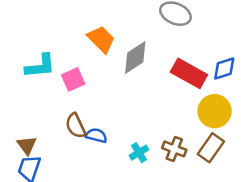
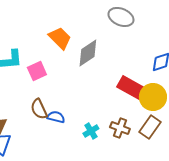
red rectangle: (189, 73) -> (132, 88), moved

